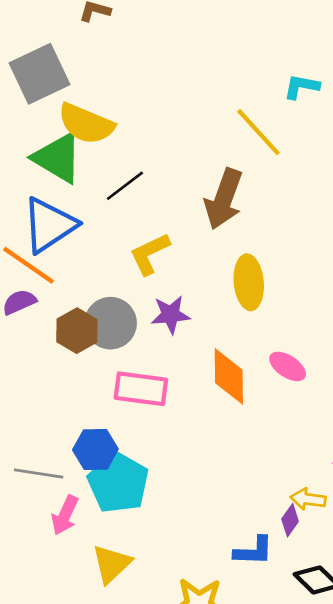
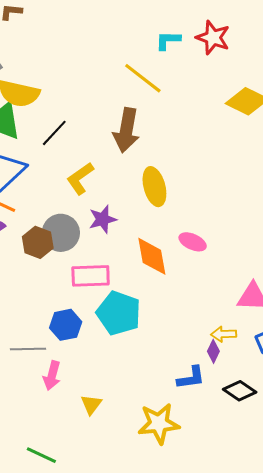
cyan pentagon: (118, 483) -> (119, 313), moved
yellow triangle: (112, 564) -> (91, 405), size x0.7

